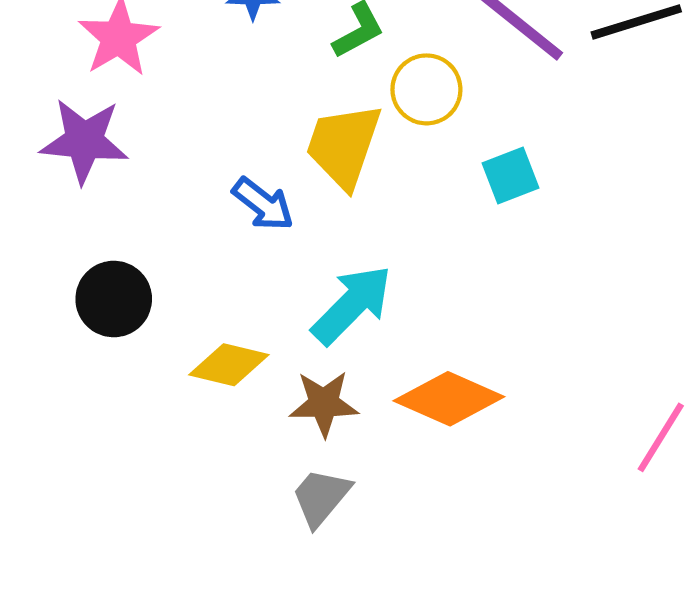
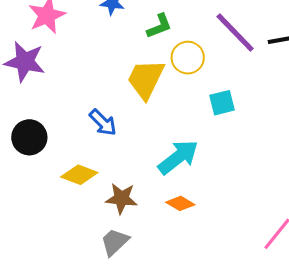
blue arrow: (263, 204) -> (103, 123), moved
cyan arrow: (352, 305) -> (178, 157), moved
orange diamond: (449, 399) -> (180, 203), size x0.6

